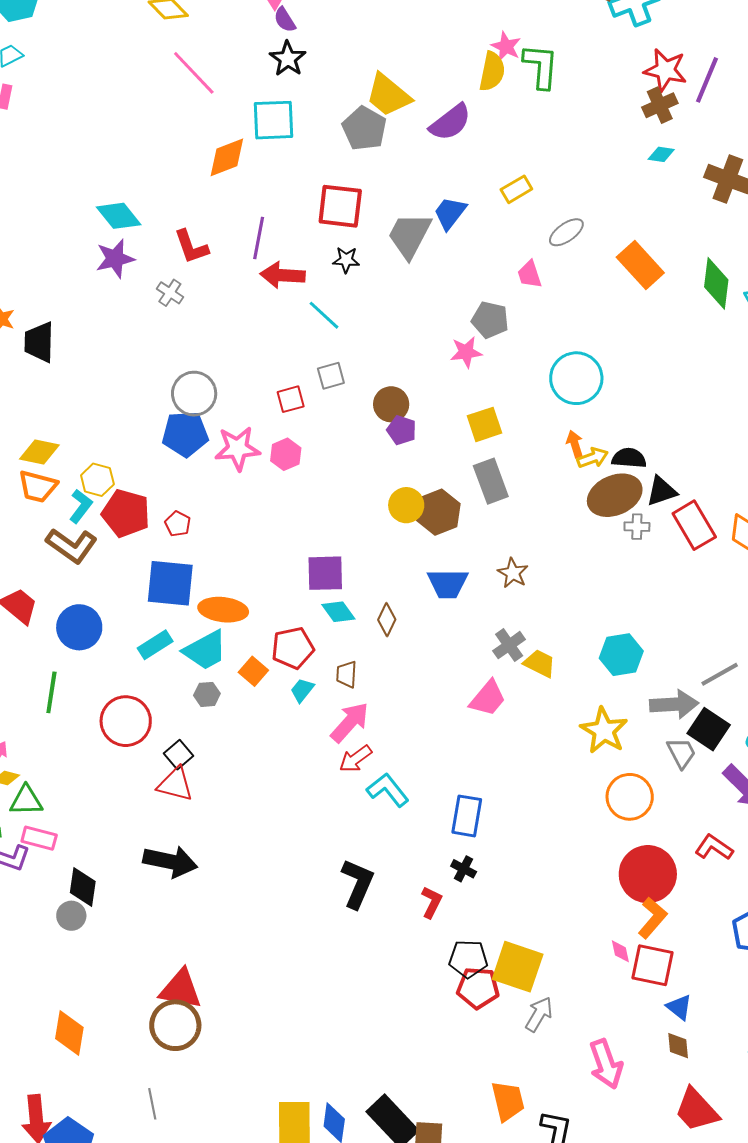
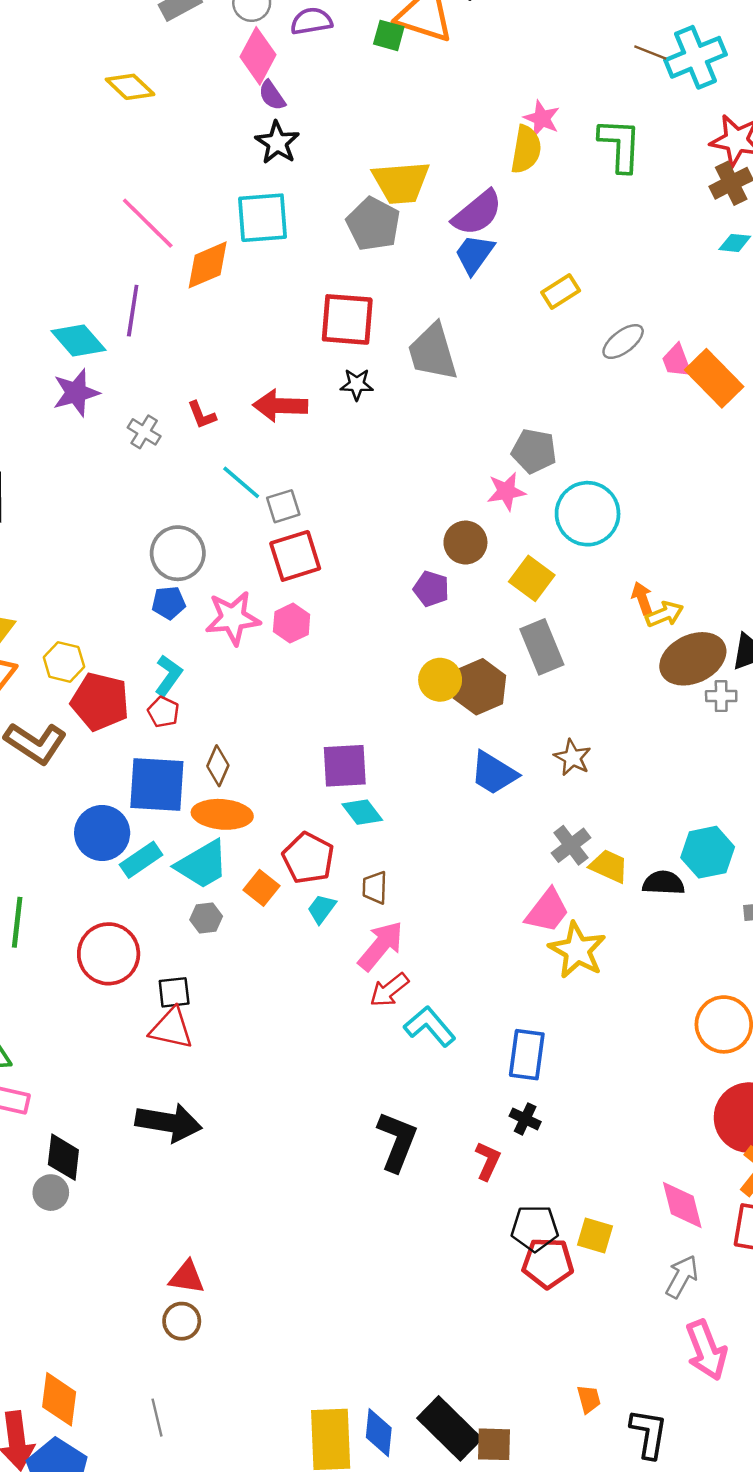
green L-shape: (541, 66) -> (620, 145), moved
pink line: (194, 73) -> (148, 223), moved
yellow trapezoid: (388, 95) -> (401, 182), turned -42
blue trapezoid: (450, 213) -> (474, 254), moved
gray trapezoid: (410, 235) -> (433, 352), turned -42
purple line: (259, 238) -> (133, 311), moved
red L-shape: (191, 247) -> (202, 415), moved, size x0.7
pink trapezoid: (530, 274) -> (677, 361), moved
cyan line: (324, 315) -> (241, 482), moved
gray square: (331, 376) -> (283, 506), moved
cyan circle: (576, 378) -> (588, 514), moved
red square: (291, 399) -> (295, 556), size x1.5
brown circle: (391, 404) -> (465, 543), moved
yellow square: (484, 424) -> (532, 578), turned -33
blue pentagon: (185, 434) -> (169, 603), size x0.6
black semicircle: (629, 458) -> (663, 883), moved
cyan L-shape: (81, 506) -> (168, 675), moved
blue trapezoid: (448, 583) -> (494, 773), turned 33
brown diamond: (387, 620) -> (218, 766), moved
blue circle: (79, 627) -> (102, 833), moved
red pentagon: (293, 648) -> (308, 858), turned -30
yellow star: (604, 731) -> (577, 950), moved
black square: (178, 755) -> (174, 992), turned 36
pink diamond: (620, 951) -> (682, 1205), moved, size x1.8
yellow square: (518, 967) -> (595, 1235), size x0.6
red triangle: (181, 989) -> (187, 1277), size x0.7
gray arrow: (539, 1014) -> (682, 1277), moved
brown circle: (175, 1025) -> (182, 1321), size x0.6
orange diamond: (69, 1033) -> (59, 1399), moved
orange trapezoid: (508, 1101) -> (589, 1399), size x0.6

